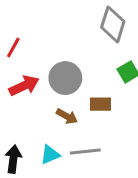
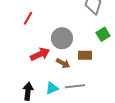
red arrow: (24, 86) -> (40, 54), moved

